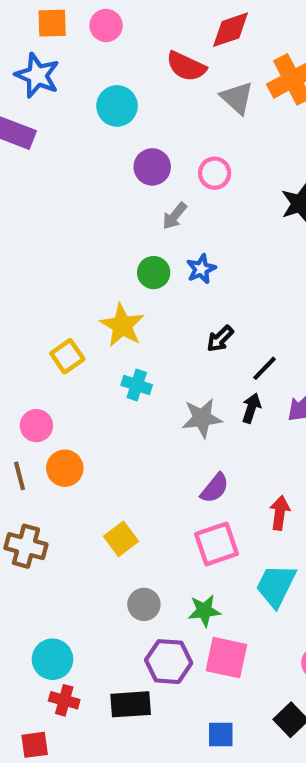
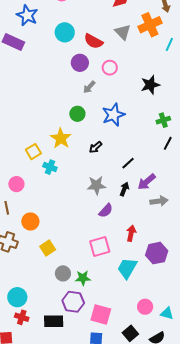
red semicircle: (186, 66) -> (93, 41), moved
blue star: (201, 269) -> (113, 115), moved, size x1.6
black arrow: (220, 339) -> (96, 147), moved
cyan cross: (137, 385) -> (50, 167), moved
black arrow: (251, 408) -> (124, 189), moved
orange circle: (65, 468) -> (30, 221), moved
purple semicircle: (215, 488) -> (106, 211), moved
yellow square: (121, 539) -> (48, 248), moved
green star: (204, 611) -> (83, 278), moved
pink square: (226, 658) -> (101, 314), moved

